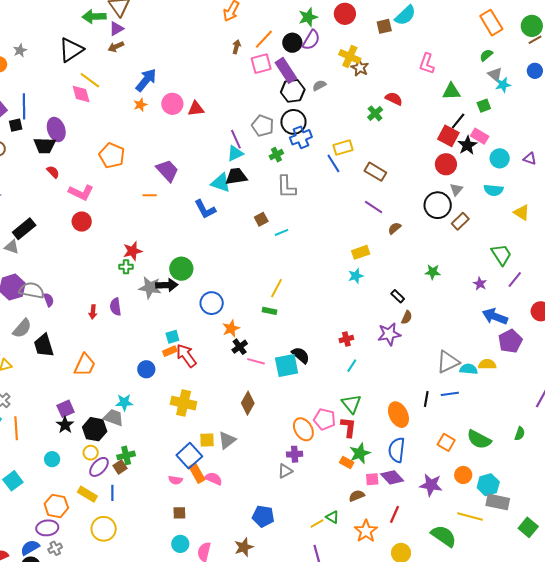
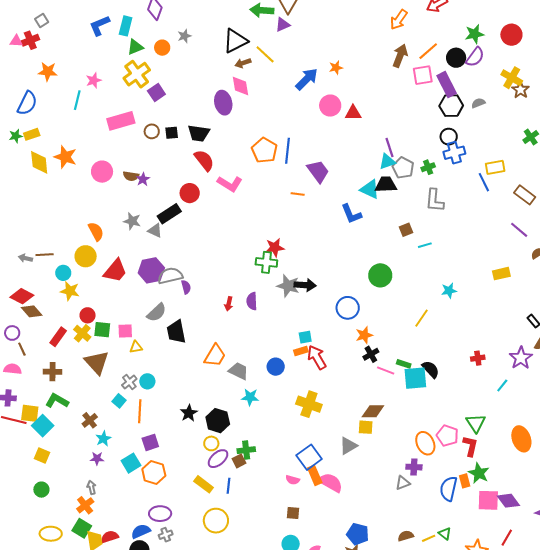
brown arrow: (116, 47) -> (243, 63), moved
brown arrow: (236, 47) -> (400, 56), size x1.6
yellow line: (90, 80) -> (265, 54), moved
orange star: (140, 105) -> (336, 68), moved
blue line: (24, 106) -> (287, 151), moved
black circle: (293, 122) -> (449, 137), size x0.7
black square: (16, 125) -> (172, 133), moved
gray pentagon: (263, 126) -> (403, 168), moved
purple ellipse: (56, 129) -> (223, 103), moved
red semicircle: (53, 172) -> (204, 160), size x1.6
red circle: (82, 222) -> (190, 193), moved
green cross: (126, 267) -> (266, 262), size x1.5
green circle: (181, 269) -> (380, 275), moved
cyan star: (356, 276) -> (449, 291), moved
yellow line: (276, 288) -> (422, 318), moved
gray semicircle: (32, 290) -> (170, 276), turned -30
green rectangle: (270, 311) -> (404, 364), moved
purple star: (389, 334) -> (521, 358), turned -30
cyan line: (352, 366) -> (502, 386), moved
brown diamond: (248, 403) -> (373, 411), turned 55
purple square: (66, 409) -> (150, 442), moved
gray trapezoid: (114, 417) -> (239, 371), moved
yellow square: (207, 440) -> (366, 427), moved
blue semicircle: (397, 450) -> (449, 489), moved
green star: (360, 453) -> (479, 473), turned -30
cyan circle: (52, 459) -> (147, 381), moved
orange rectangle: (347, 462) -> (465, 481), turned 40
pink semicircle: (213, 479) -> (331, 483), size x1.4
pink square: (372, 479) -> (488, 500), size x1.6
brown semicircle: (357, 496) -> (406, 536), moved
orange hexagon: (56, 506) -> (154, 472), moved
blue pentagon: (263, 516) -> (358, 534), moved

